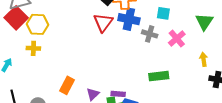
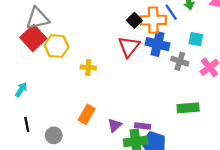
yellow cross: (33, 48) -> (88, 67), moved

